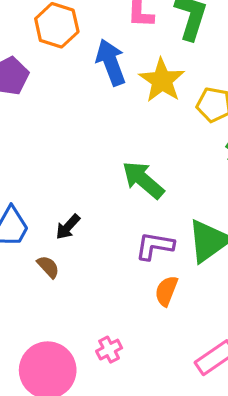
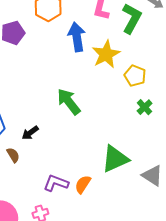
green arrow: (143, 180) -> (69, 102), moved
purple L-shape: (155, 246) -> (56, 183), moved

